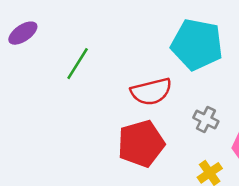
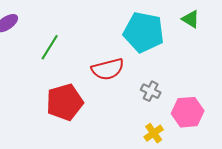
red pentagon: (141, 144) -> (65, 102), moved

